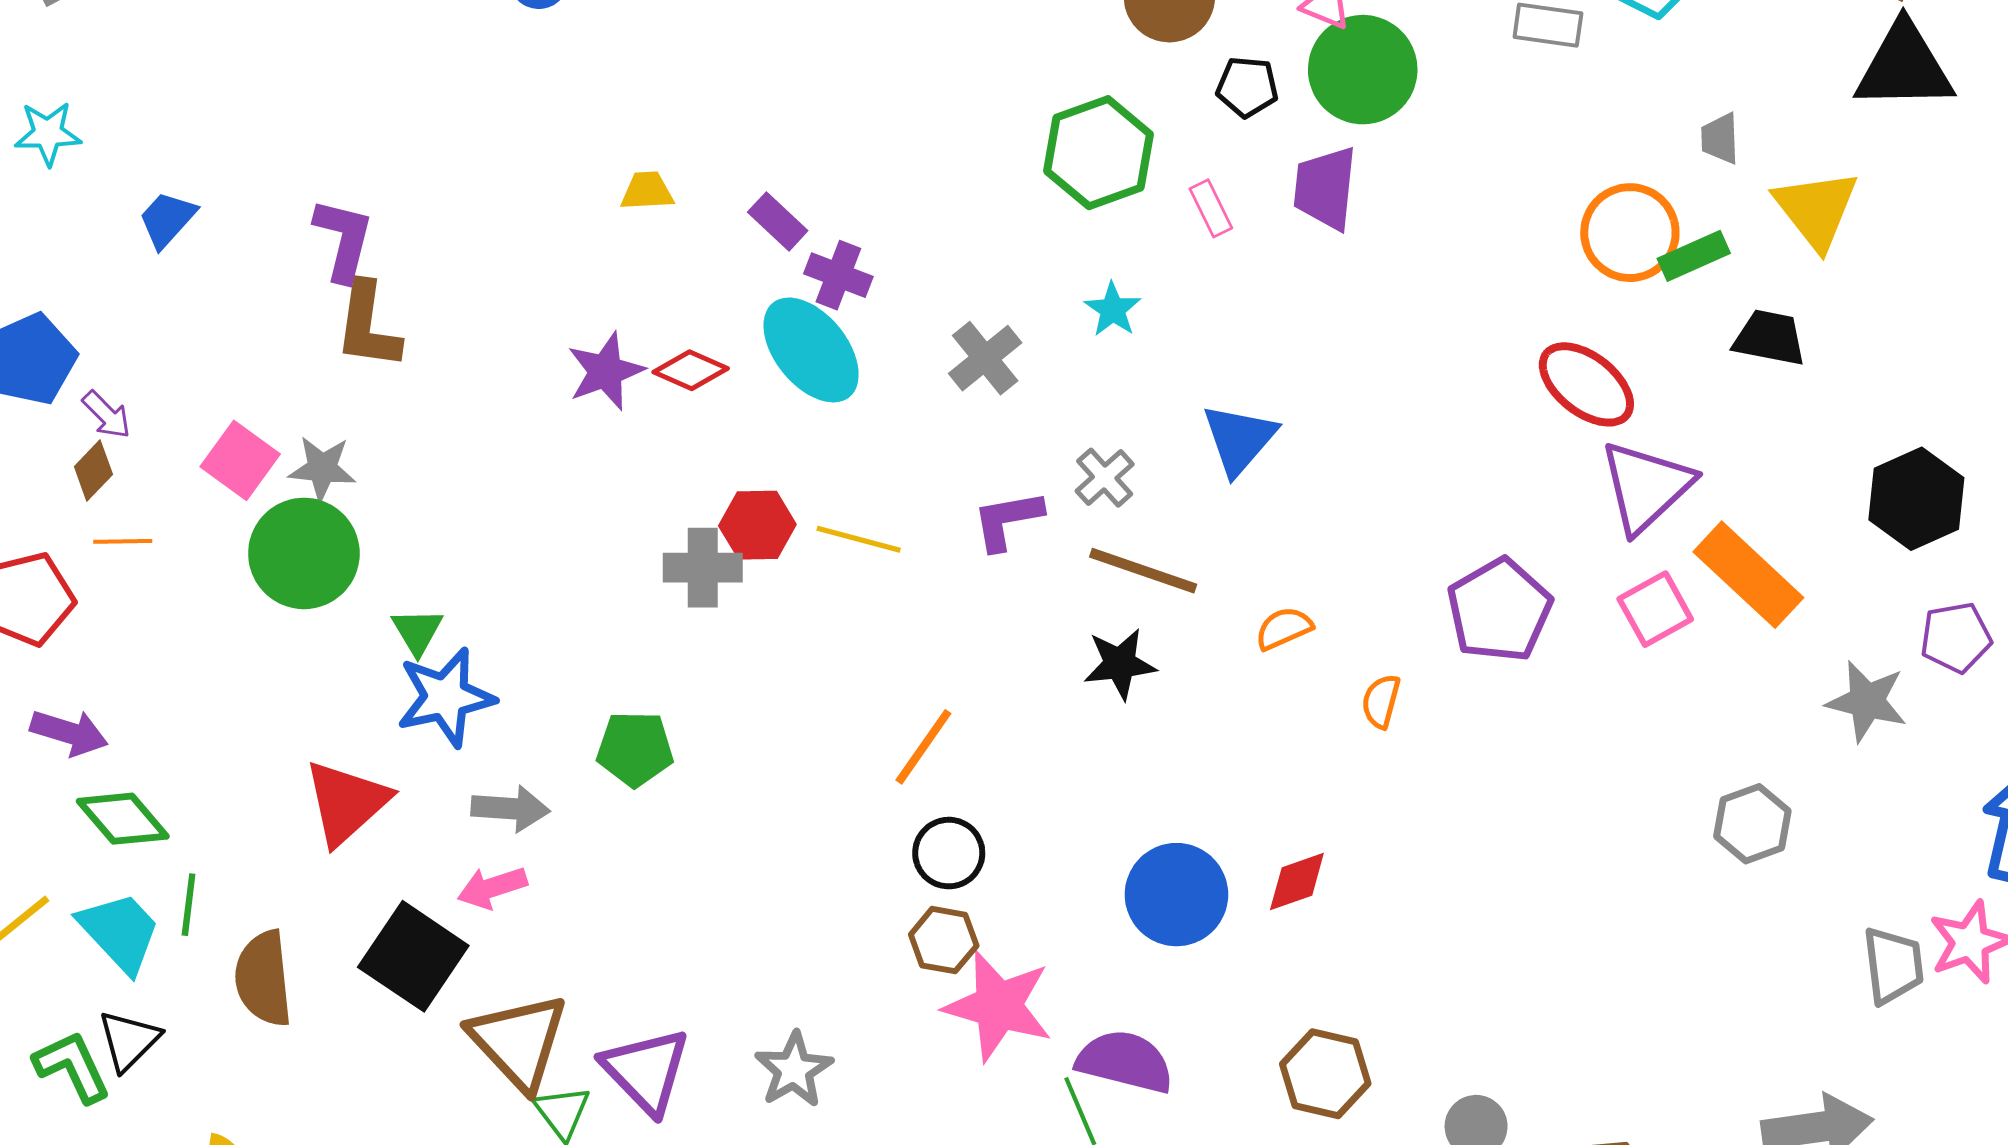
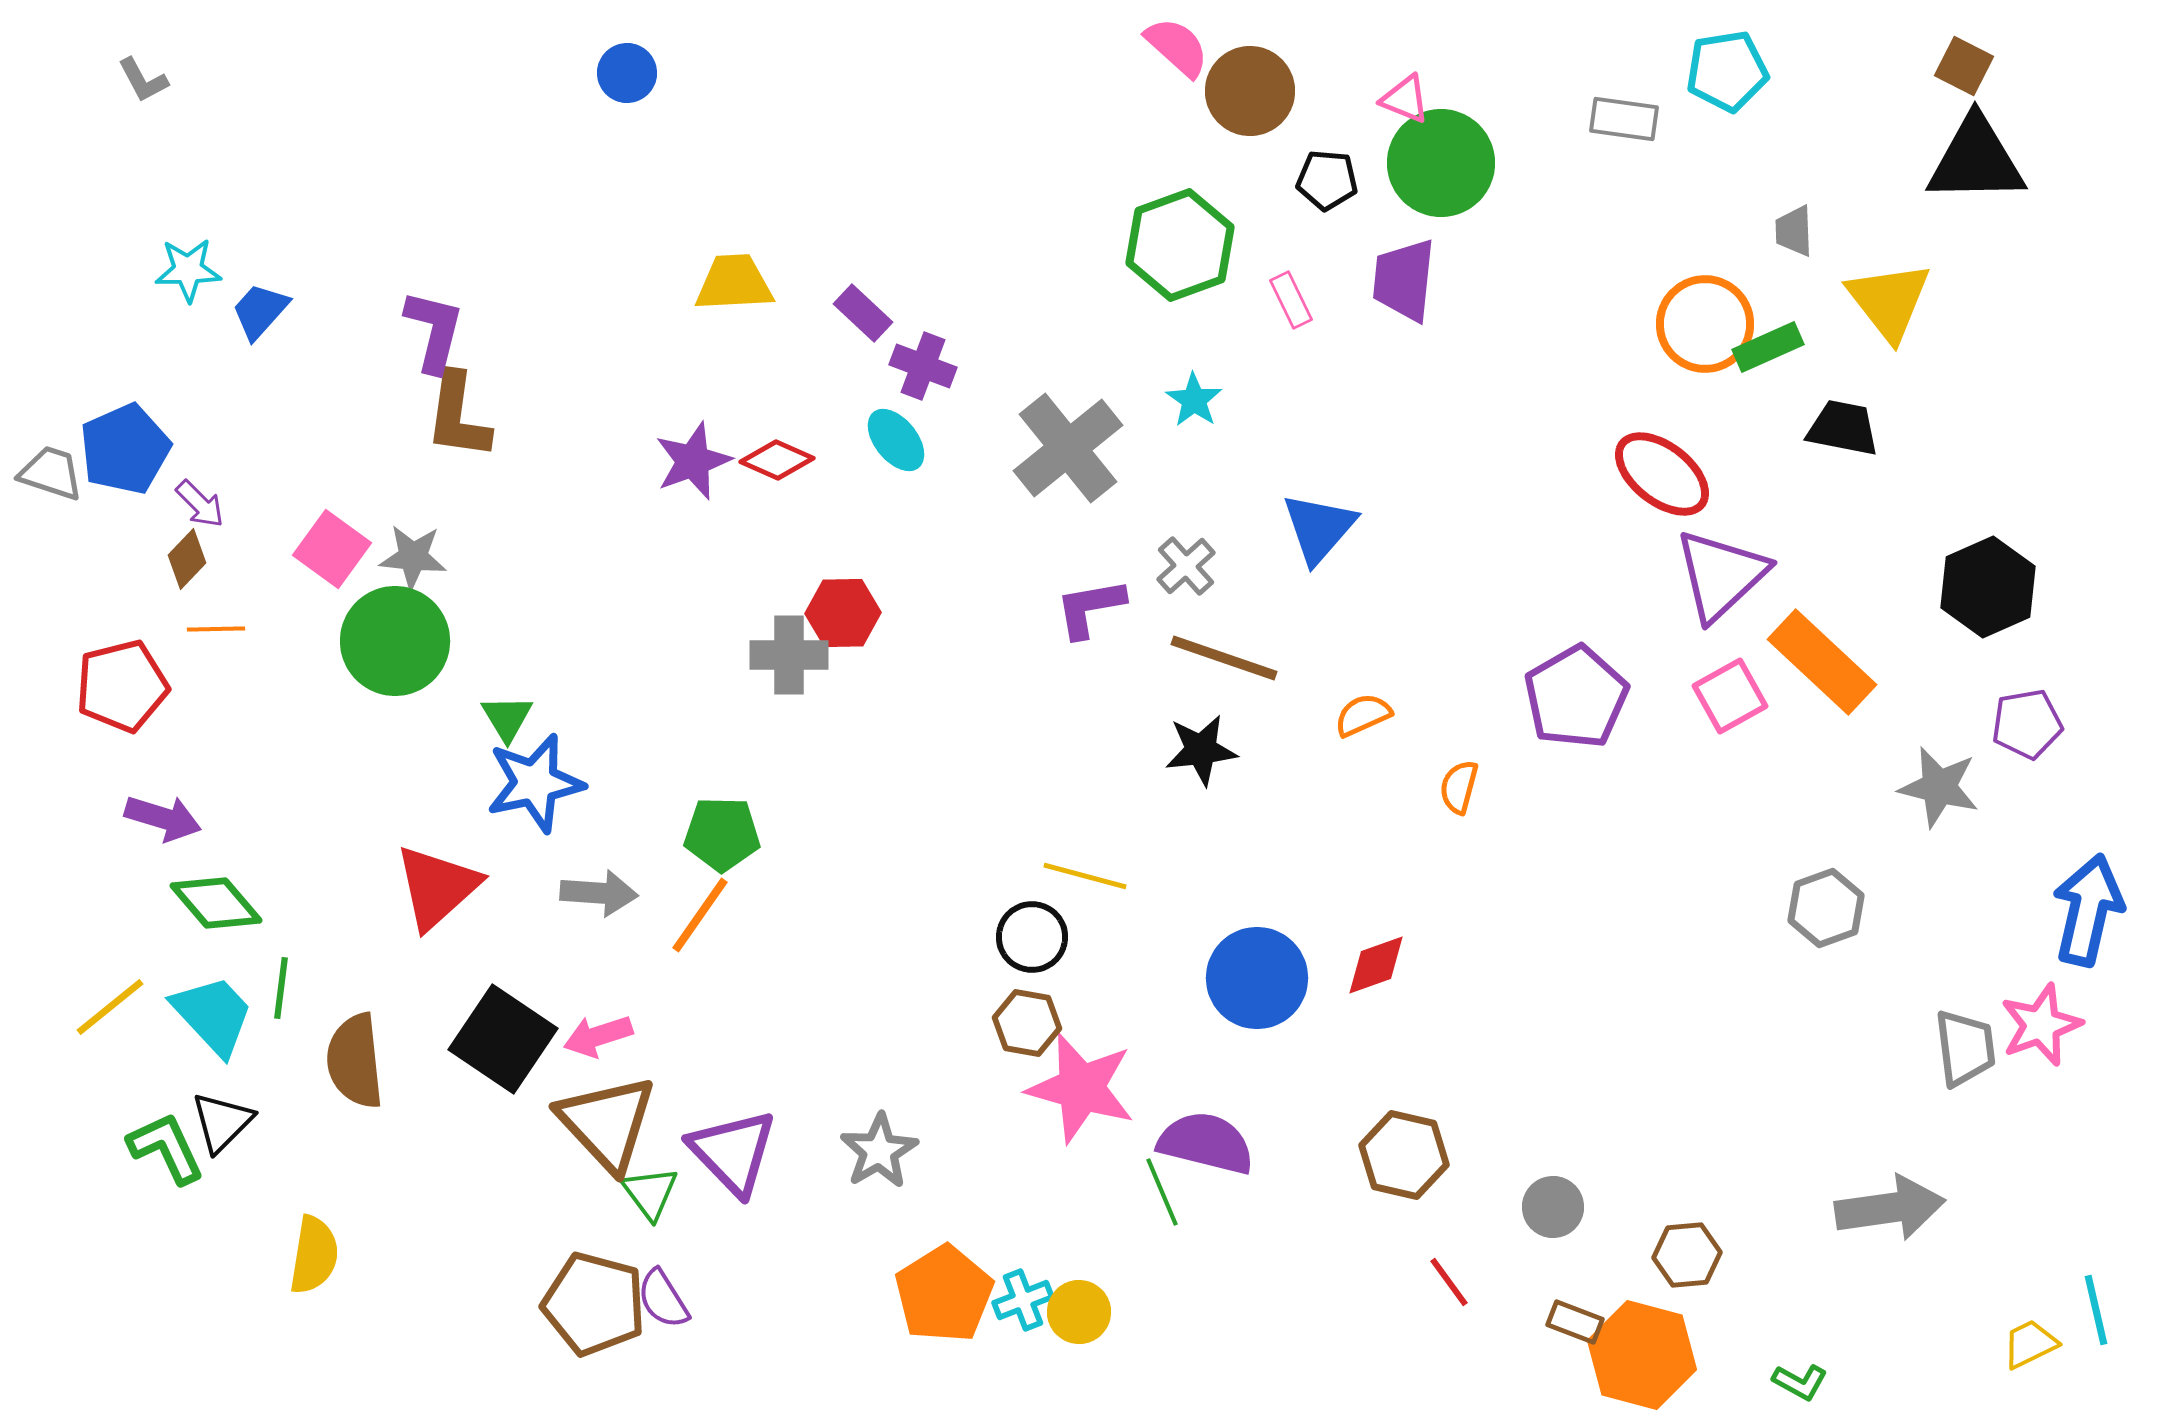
cyan star: (48, 133) -> (188, 270), moved
yellow trapezoid: (647, 191) -> (734, 283), size x1.5
cyan ellipse: (811, 350) -> (896, 440), size x0.6
gray cross: (985, 358) -> (1068, 448), size x1.5
yellow line: (859, 539) -> (1085, 876), moved
orange line: (923, 747) -> (700, 915), moved
pink arrow: (492, 887) -> (598, 1036), moved

